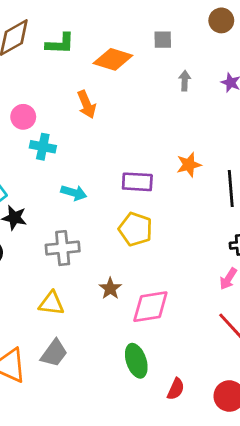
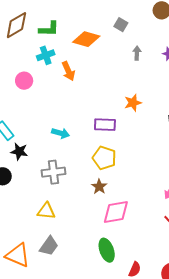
gray square: (163, 40) -> (121, 25), turned 32
cyan cross: (43, 147) -> (46, 55), moved, turned -30
orange star: (189, 165) -> (133, 103), moved
brown star: (110, 288) -> (99, 187), moved

